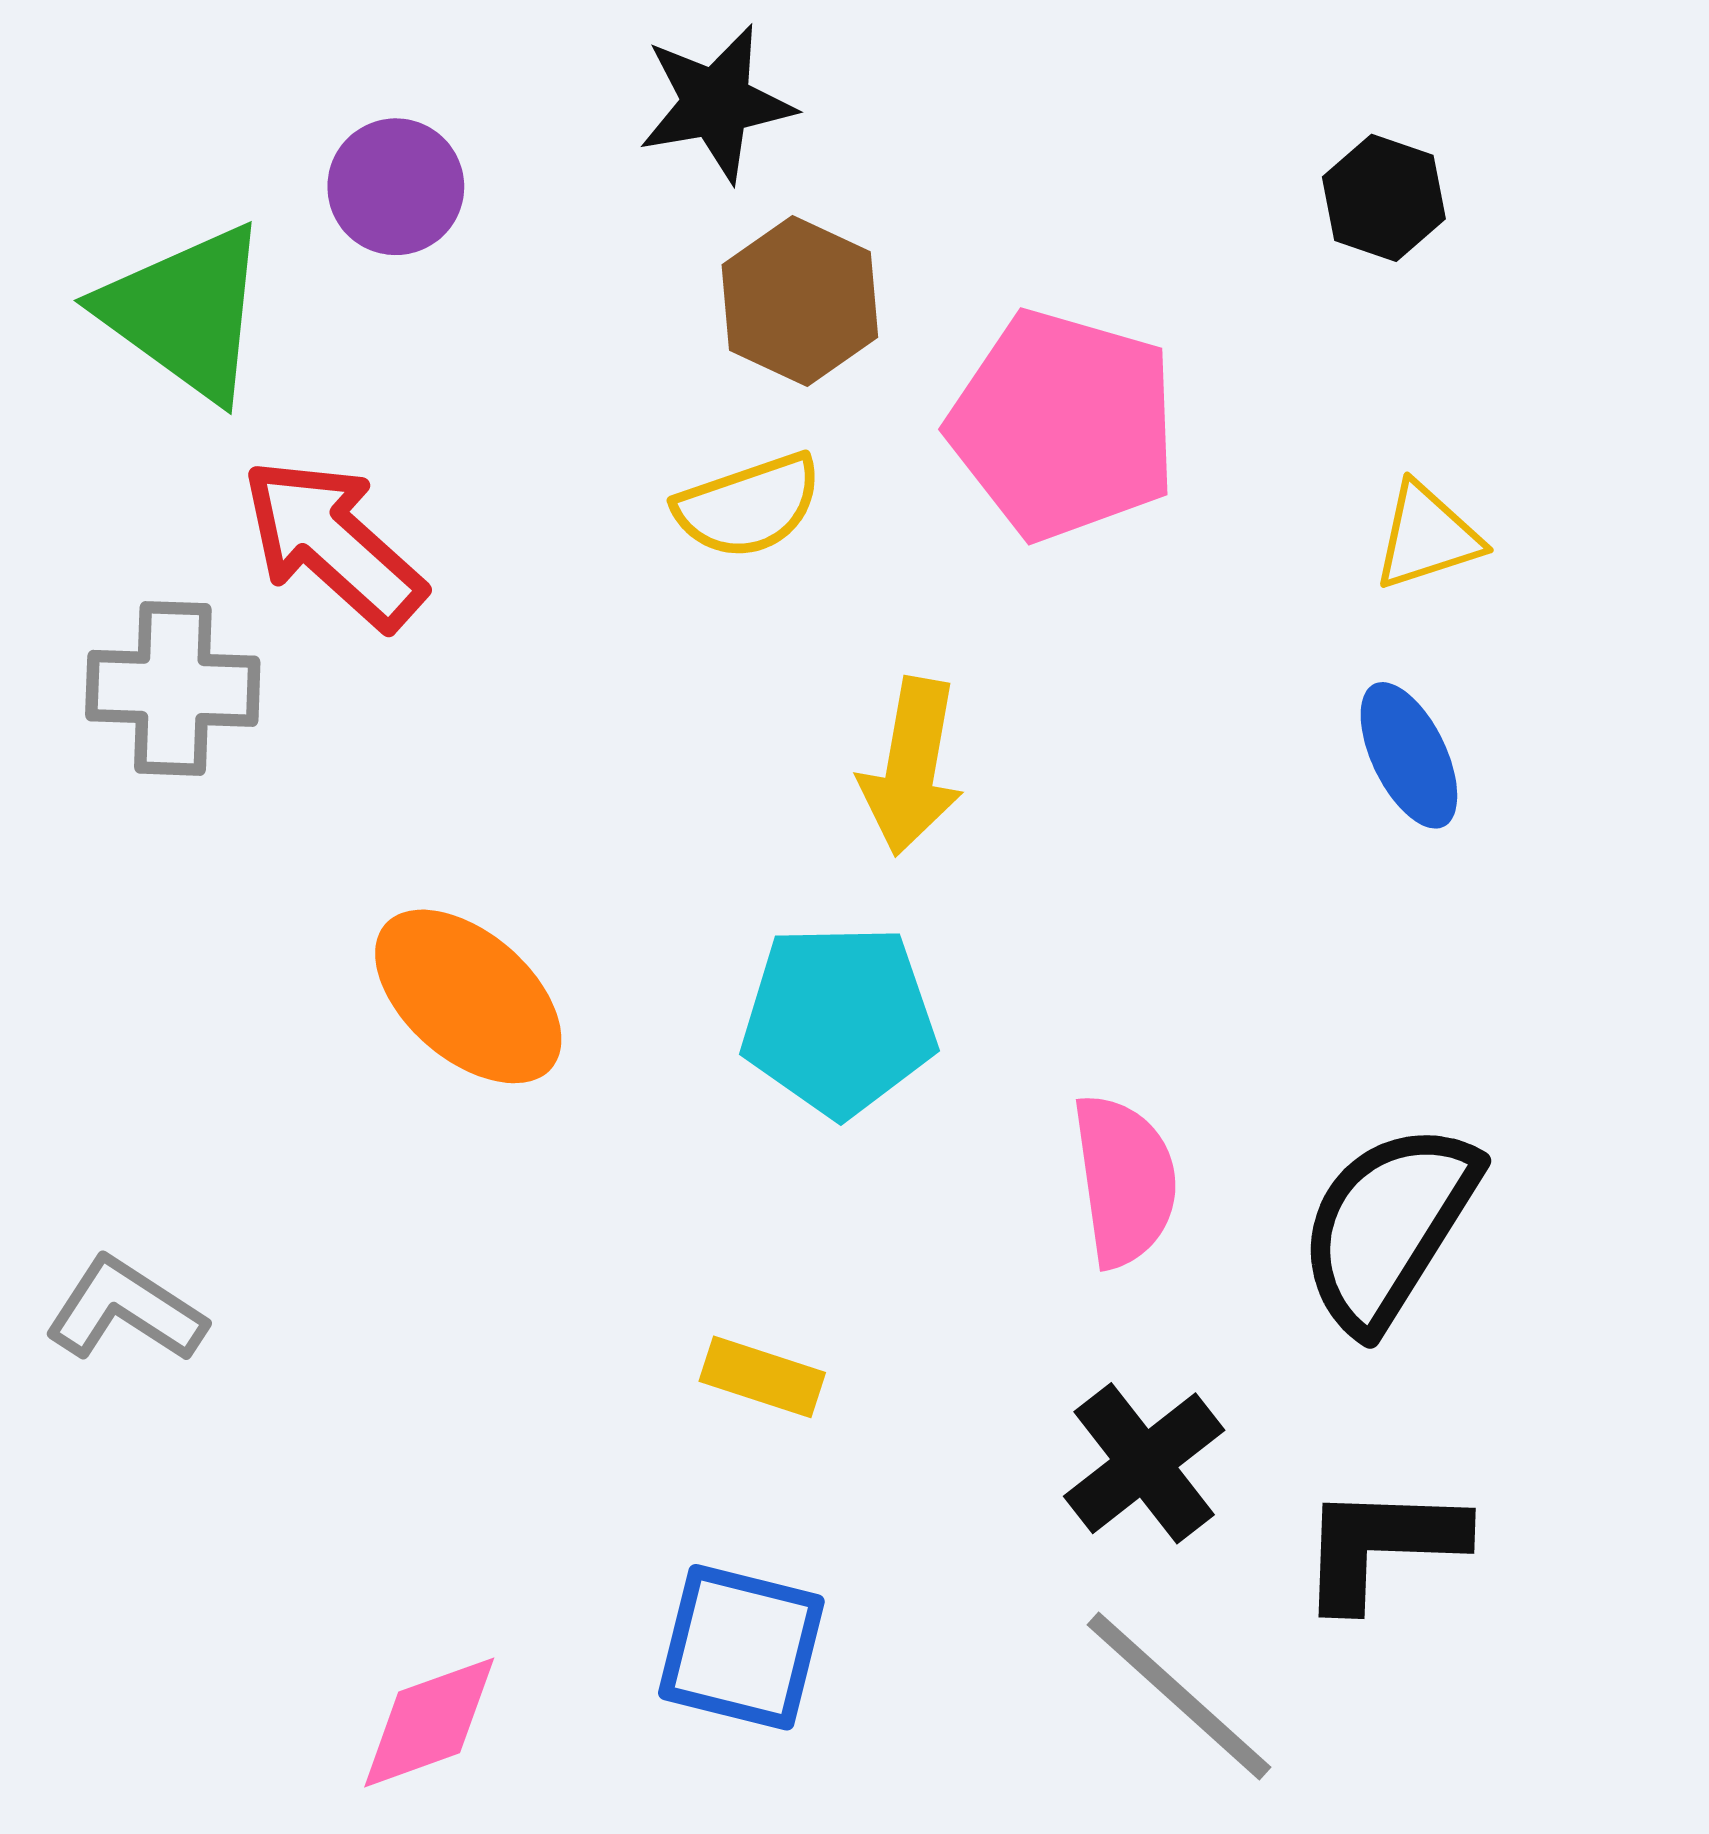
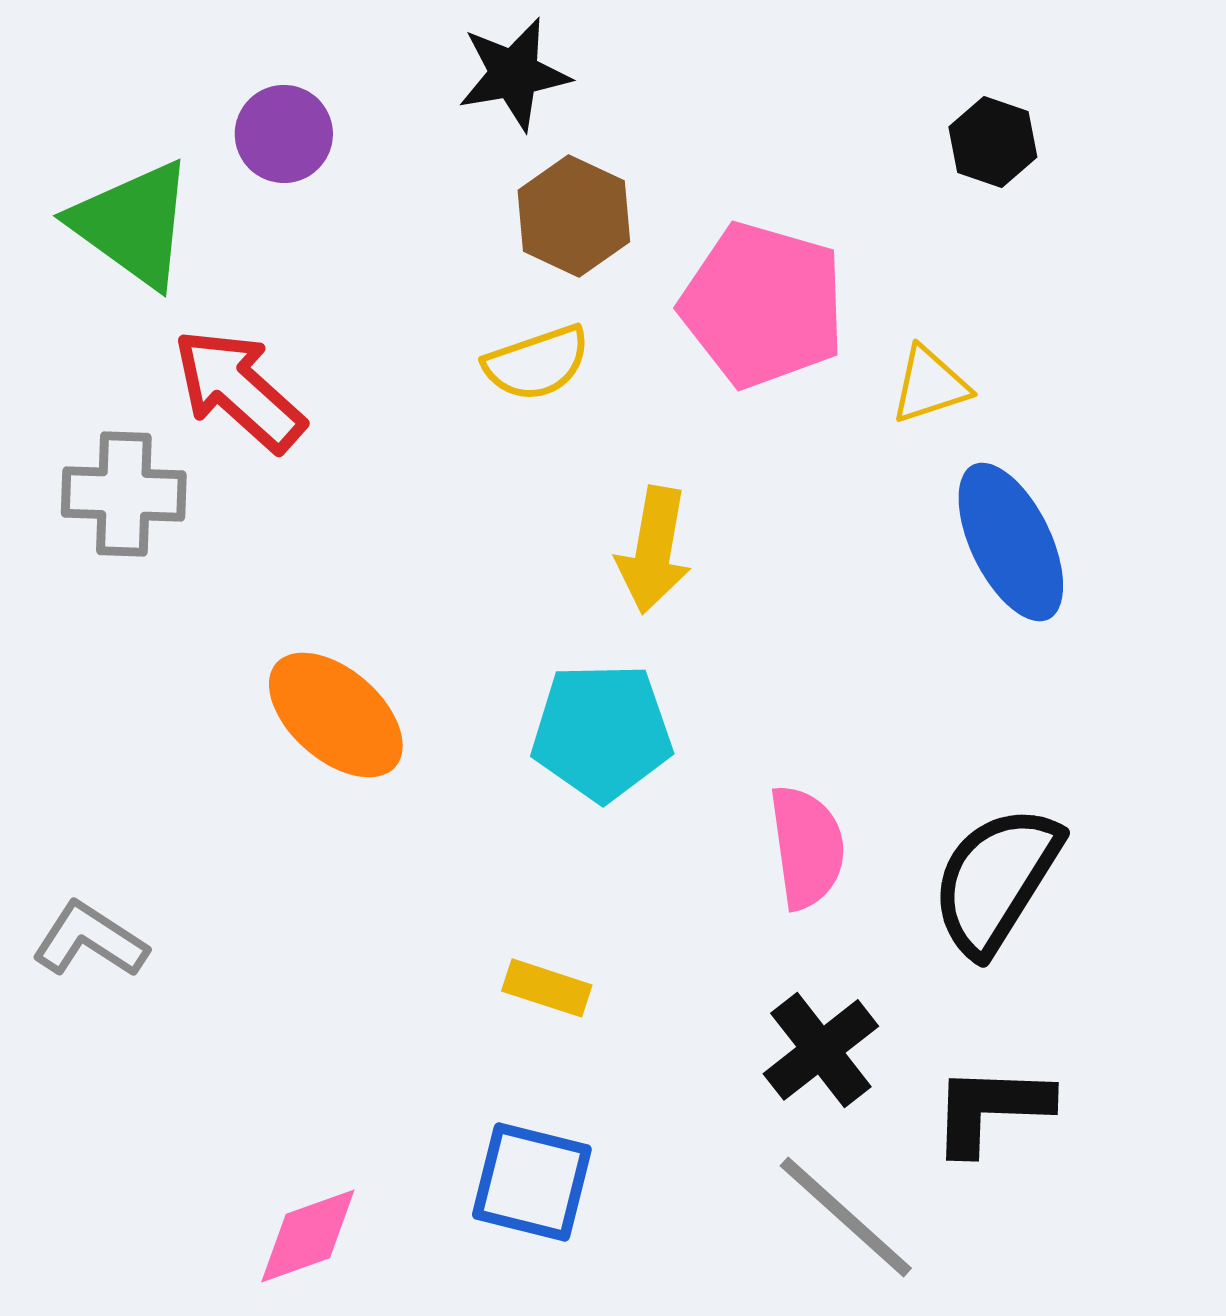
yellow triangle: (1427, 537) -> (930, 385), moved
blue ellipse: (1409, 755) -> (1011, 542), size x1.5

